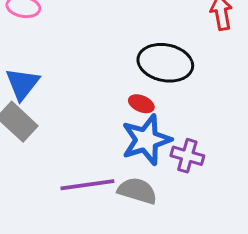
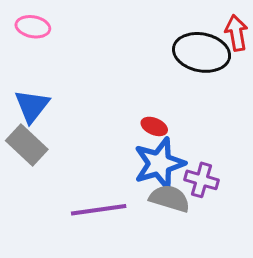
black ellipse: (165, 63) -> (202, 52), moved
gray semicircle: (137, 191) -> (170, 198), moved

